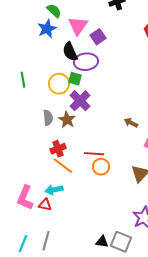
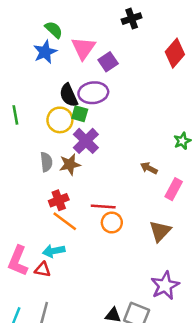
black semicircle: (70, 52) -> (69, 95), moved
brown star: (67, 120) -> (70, 164), turned 30

